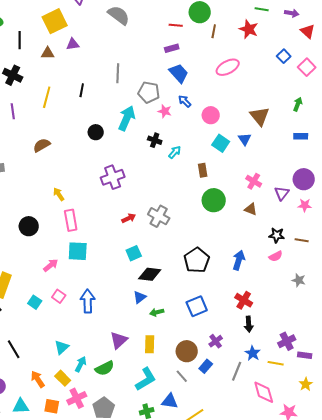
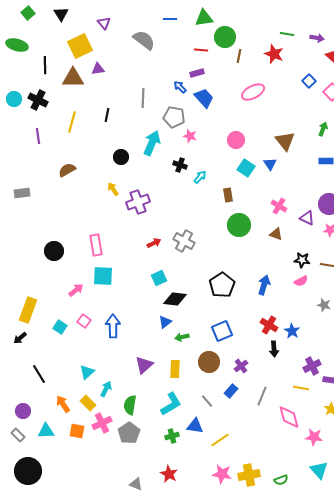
brown triangle: (48, 53) -> (73, 78), size x1.6
blue arrow: (185, 101) -> (180, 87), moved
purple triangle: (282, 193) -> (307, 218), turned -42
yellow arrow: (59, 194) -> (113, 189), moved
brown circle: (187, 351) -> (209, 362), moved
blue star: (253, 353) -> (292, 331), moved
green semicircle: (105, 368) -> (130, 405), moved, turned 126

